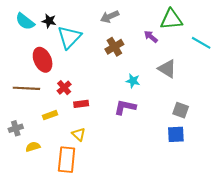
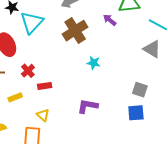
brown cross: (114, 47) -> (75, 31), size x1.4
gray triangle: (167, 69) -> (152, 49), moved
purple L-shape: (125, 107) -> (88, 106), moved

